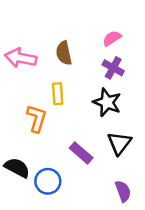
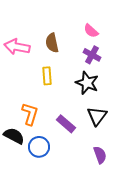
pink semicircle: (112, 38) -> (91, 31), turned -105
orange L-shape: (37, 118) -> (30, 114), moved

